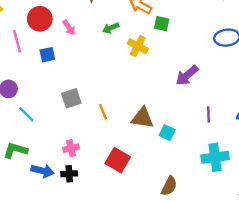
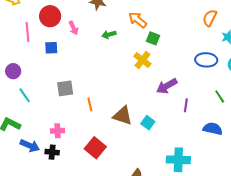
yellow cross: (138, 46) -> (142, 60), moved
purple line: (209, 114) -> (186, 105), moved
cyan square: (167, 133) -> (148, 123), moved

